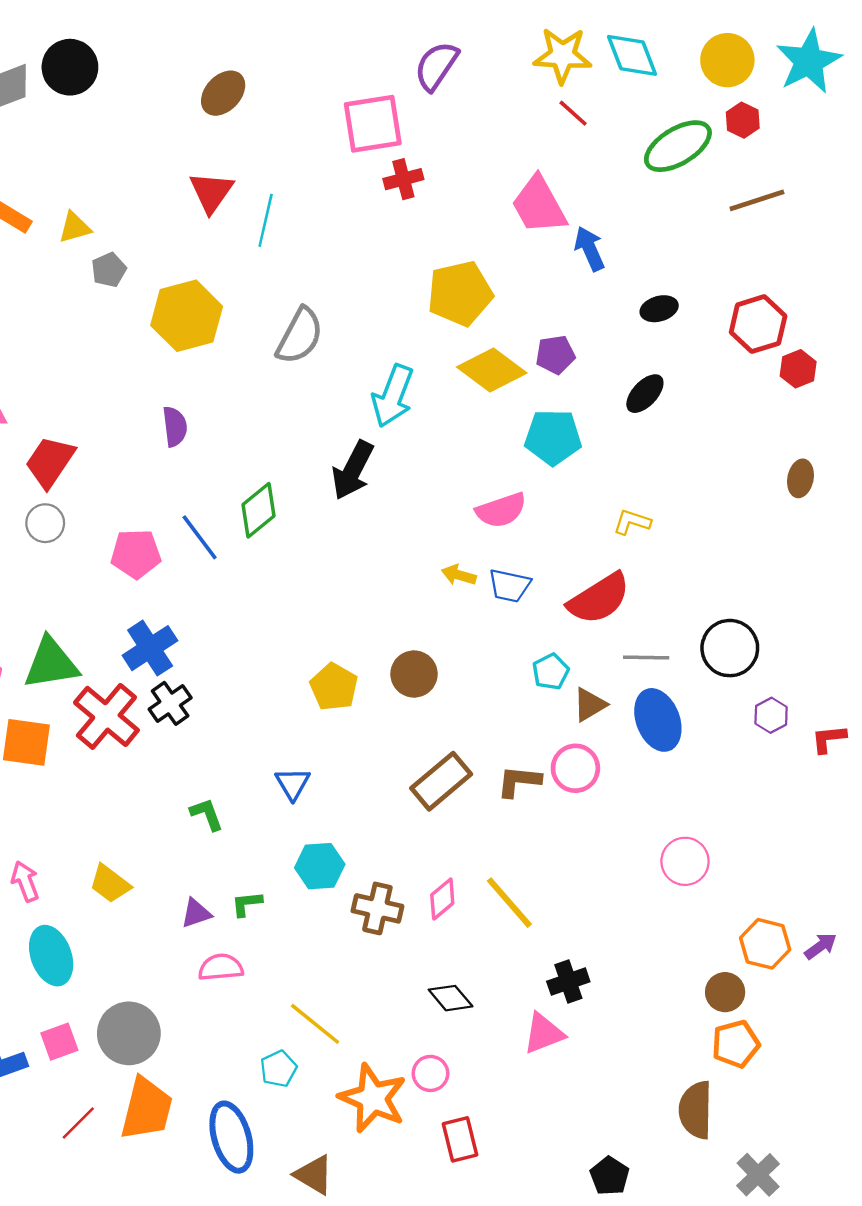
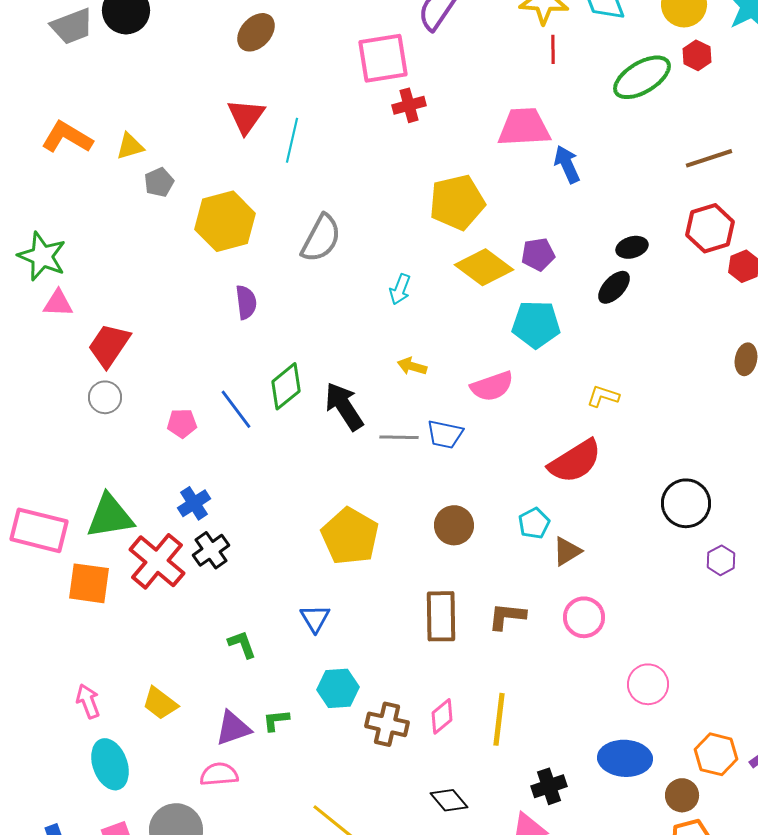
red line: (573, 113) -> (553, 49), turned 48
brown line: (757, 200) -> (709, 158), moved
pink trapezoid: (539, 205) -> (524, 127), turned 116
black ellipse: (659, 309) -> (632, 247), moved
cyan arrow: (393, 396) -> (400, 289), size x0.6
purple semicircle: (175, 427) -> (246, 302), moved
black arrow: (353, 470) -> (344, 406), moved, turned 120
pink pentagon: (136, 554) -> (182, 423), size x0.7
yellow arrow: (459, 575) -> (412, 366), moved
blue trapezoid: (509, 586) -> (445, 434), moved
blue cross: (150, 648) -> (194, 503), size x0.7
gray line: (646, 657) -> (399, 437), moved
brown circle: (414, 674) -> (454, 525), moved
yellow pentagon: (334, 687) -> (350, 536), size x1.4
blue ellipse: (658, 720) -> (625, 758), moved, turned -66
pink circle: (575, 768) -> (584, 617), moved
brown rectangle: (441, 781) -> (441, 616), turned -51
yellow line: (509, 903) -> (499, 719), turned 48
purple triangle: (196, 913) -> (233, 728), size x1.4
pink semicircle: (221, 967) -> (219, 774), moved

